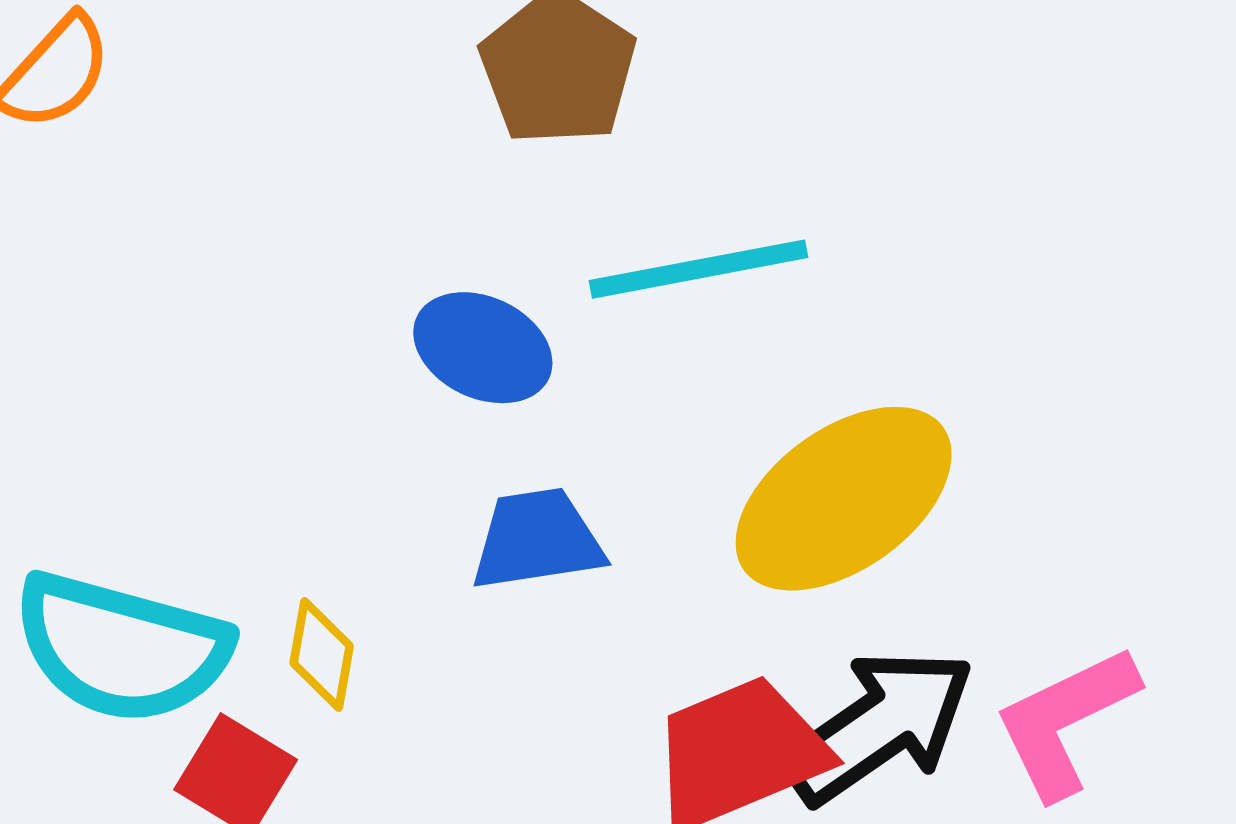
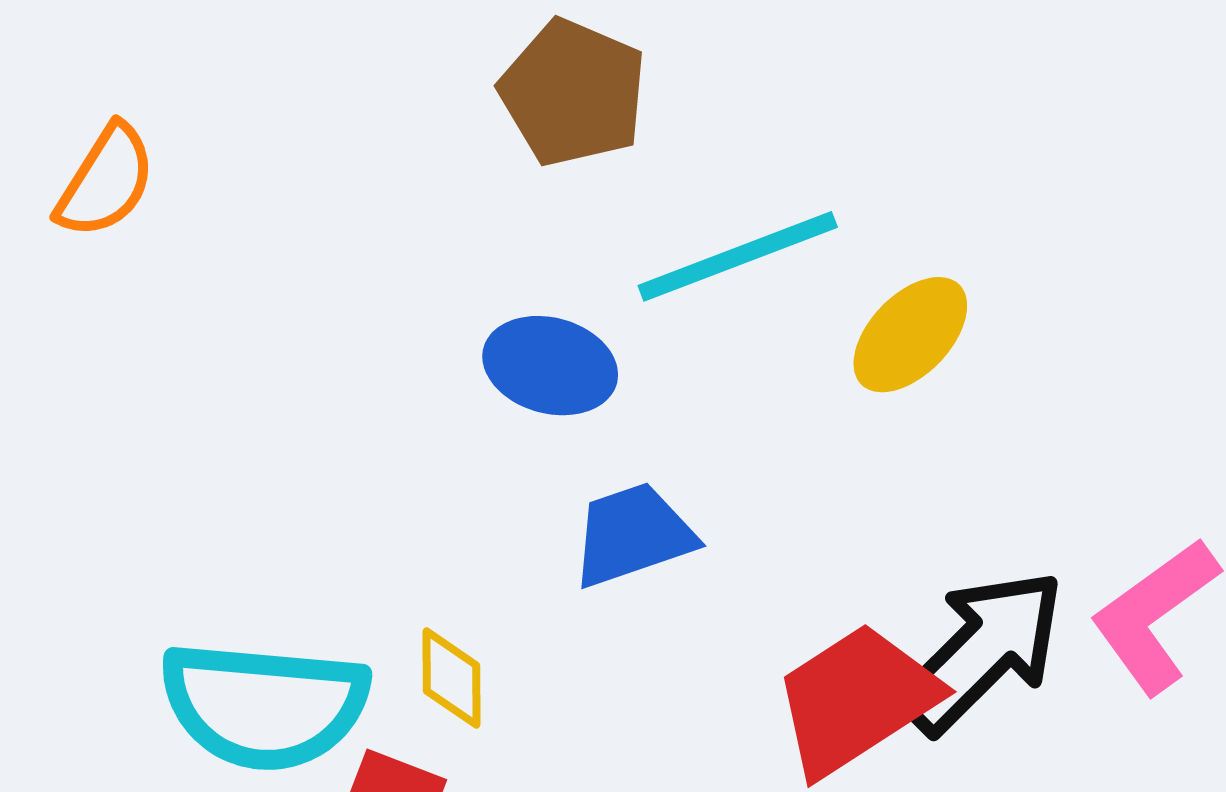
yellow ellipse: (844, 499) -> (910, 335), moved, size x0.6

